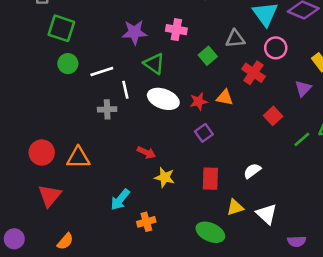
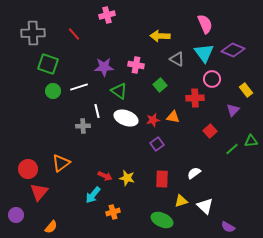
gray triangle: (235, 39) -> (177, 59), moved, turned 35
white line: (102, 71) -> (79, 87), moved
red cross: (254, 73) -> (195, 98), turned -36
red circle: (42, 153) -> (28, 169), moved
red arrow: (146, 153) -> (105, 176), moved
orange triangle: (78, 158) -> (61, 163), turned -36
purple circle: (14, 239) -> (16, 215), moved
purple semicircle: (297, 241) -> (228, 227), turned 32

